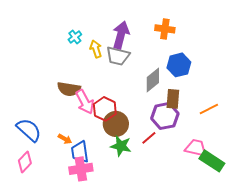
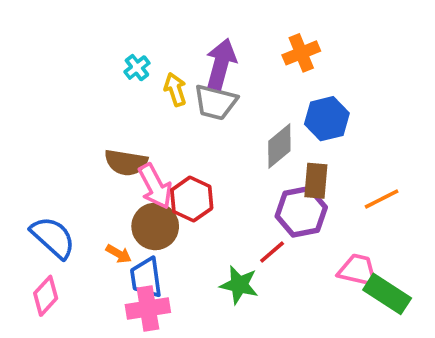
orange cross: (165, 29) -> (301, 53), turned -30
brown circle: (116, 124) -> (155, 226), moved
green star: (121, 146) -> (239, 285), moved

